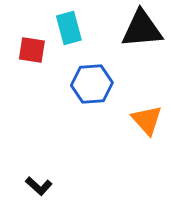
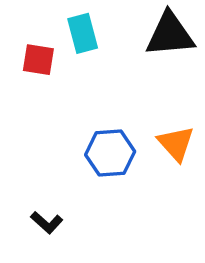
blue hexagon: (92, 84) -> (110, 153), moved

